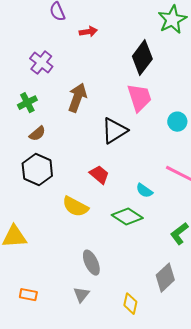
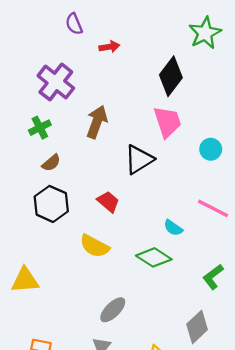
purple cross: (41, 63) -> (56, 82), size x1.4
red trapezoid: (99, 175) -> (108, 202), moved
gray ellipse: (91, 263) -> (113, 310), turned 70

